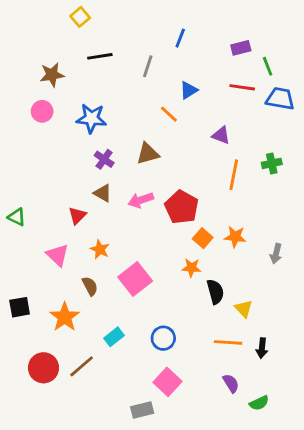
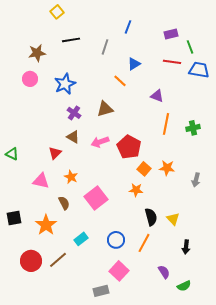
blue star: (91, 118) -> (65, 84), turned -30
green cross: (272, 163) -> (193, 128), moved
pink triangle: (58, 255) -> (41, 181), turned -30
black semicircle: (215, 292) -> (151, 217), moved
orange line: (228, 342) -> (144, 243), moved, turned -66

